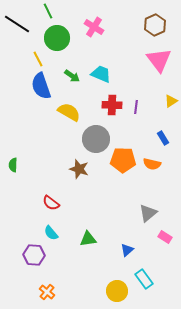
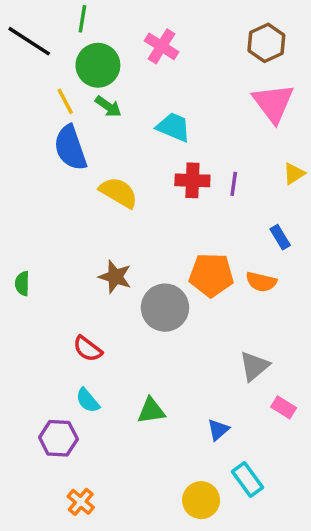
green line: (48, 11) -> (82, 19), turned 35
green arrow: (72, 76) -> (108, 107), moved
gray circle: (96, 139) -> (165, 308), moved
brown star: (79, 169) -> (115, 277), moved

